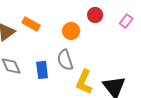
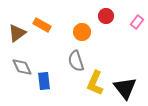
blue rectangle: (42, 70) -> (44, 81), moved

